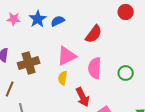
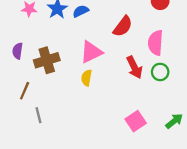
pink semicircle: (95, 68) -> (155, 43), moved
red arrow: (83, 97) -> (134, 67), moved

